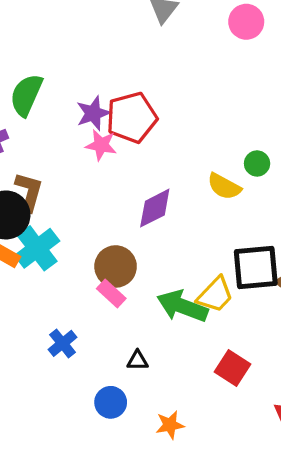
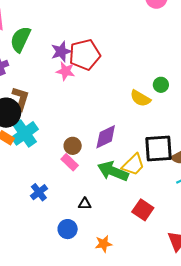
purple diamond: (155, 208) -> (106, 137), moved
brown circle: (116, 267) -> (73, 146), size x0.7

